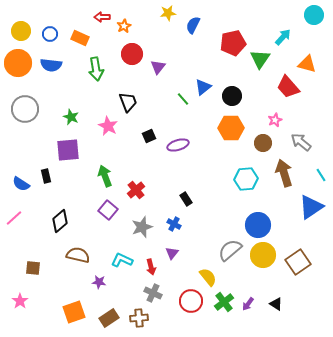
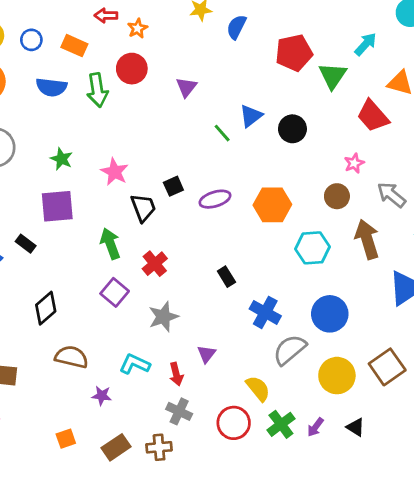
red circle: (132, 54) -> (132, 69), moved
blue semicircle: (51, 65) -> (51, 87), moved
black trapezoid: (128, 102) -> (143, 208), moved
orange hexagon: (231, 128) -> (272, 205), moved
black rectangle: (46, 176) -> (26, 244), turned -40
blue cross: (174, 224) -> (265, 312), moved, size x1.5
yellow circle: (263, 255) -> (337, 376), moved
orange square: (74, 312) -> (66, 439), size x0.6

